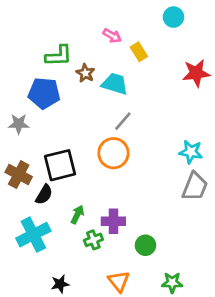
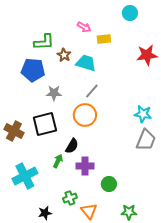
yellow rectangle: (139, 52) -> (104, 39), turned -64
gray star: (19, 124) -> (54, 93), moved
black semicircle: (44, 195) -> (72, 146), moved
green cross: (93, 240) -> (70, 198), moved

